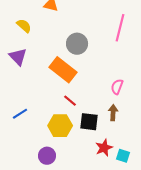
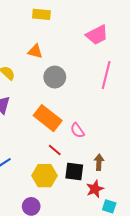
gray circle: (77, 44) -> (55, 77), moved
pink semicircle: (117, 87) -> (77, 130), moved, turned -56
red star: (104, 148) -> (95, 189), moved

